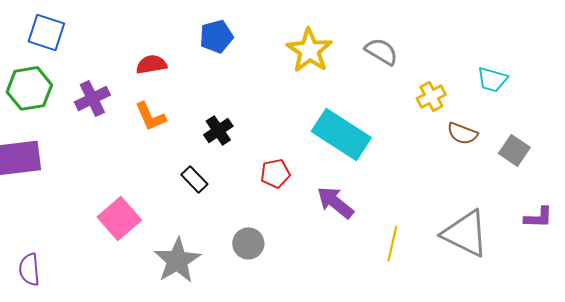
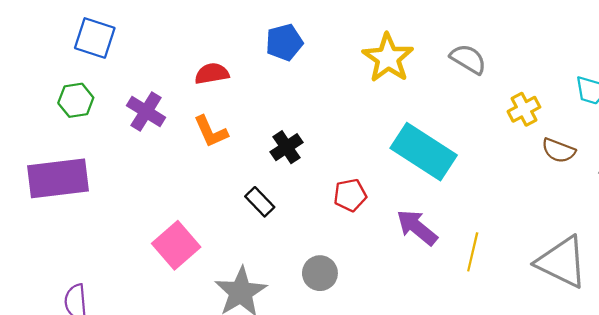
green hexagon: (29, 88) -> (76, 100), size x0.7
purple cross: (92, 98) -> (146, 111), turned -32
yellow line: (392, 243) -> (473, 252), moved

